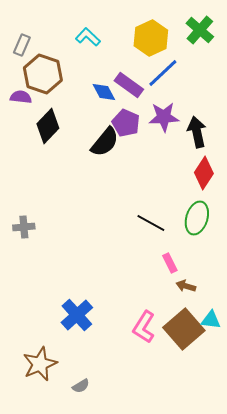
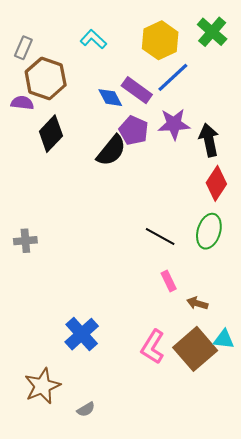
pink rectangle: (170, 263) -> (169, 281), moved

